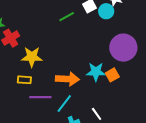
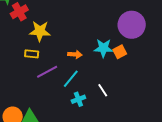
orange arrow: (68, 79) -> (75, 54), size x0.6
purple line: (40, 97) -> (47, 72), turned -30

